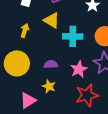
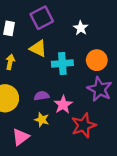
pink star: (79, 69) -> (63, 105), moved

